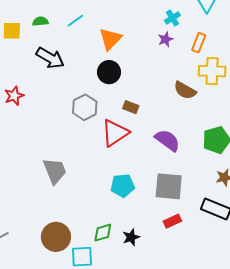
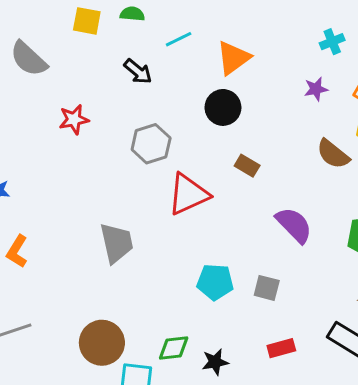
cyan line: (75, 21) -> (179, 39), moved
purple star: (165, 39) -> (316, 89), moved
black arrow: (50, 58) -> (138, 71), size x0.7
gray hexagon: (85, 107) -> (151, 144), moved
red triangle: (115, 133) -> (188, 194), moved
gray square: (169, 186) -> (267, 288), moved, size x0.6

